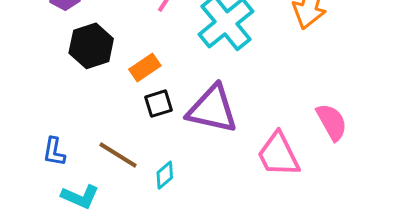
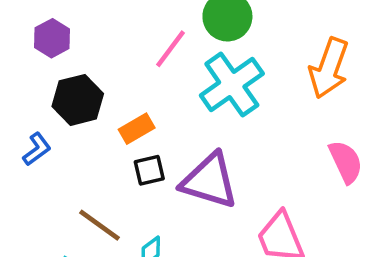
pink semicircle: (332, 122) -> (346, 162), moved
blue L-shape: (54, 152) -> (37, 149), moved, turned -140

